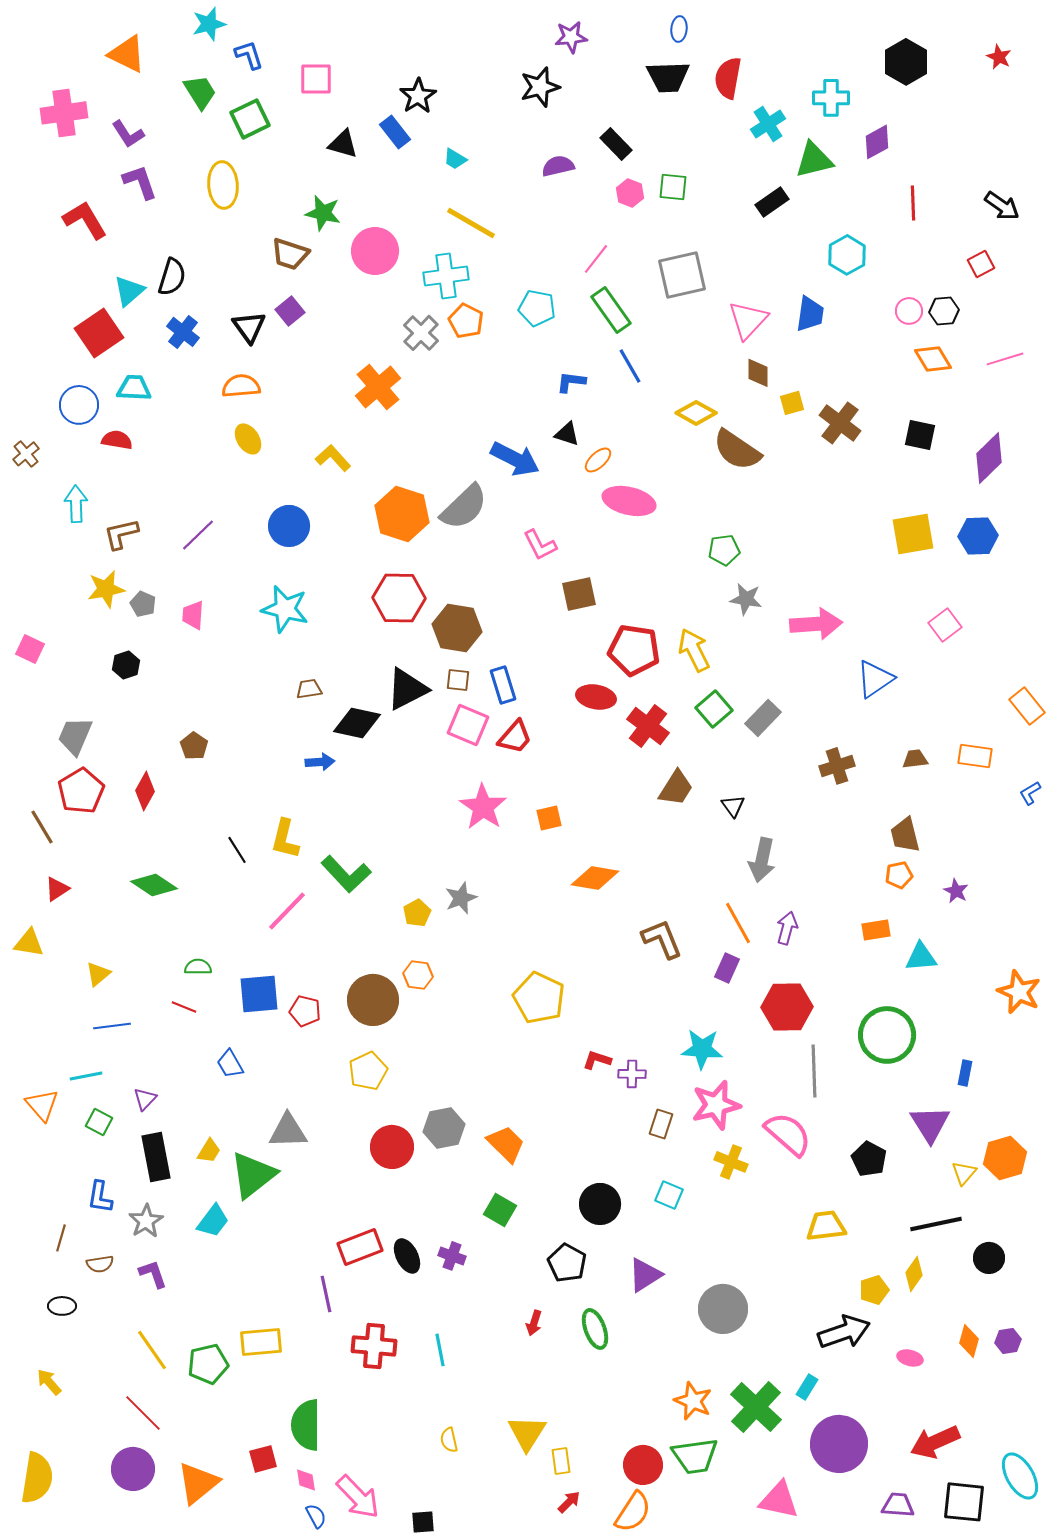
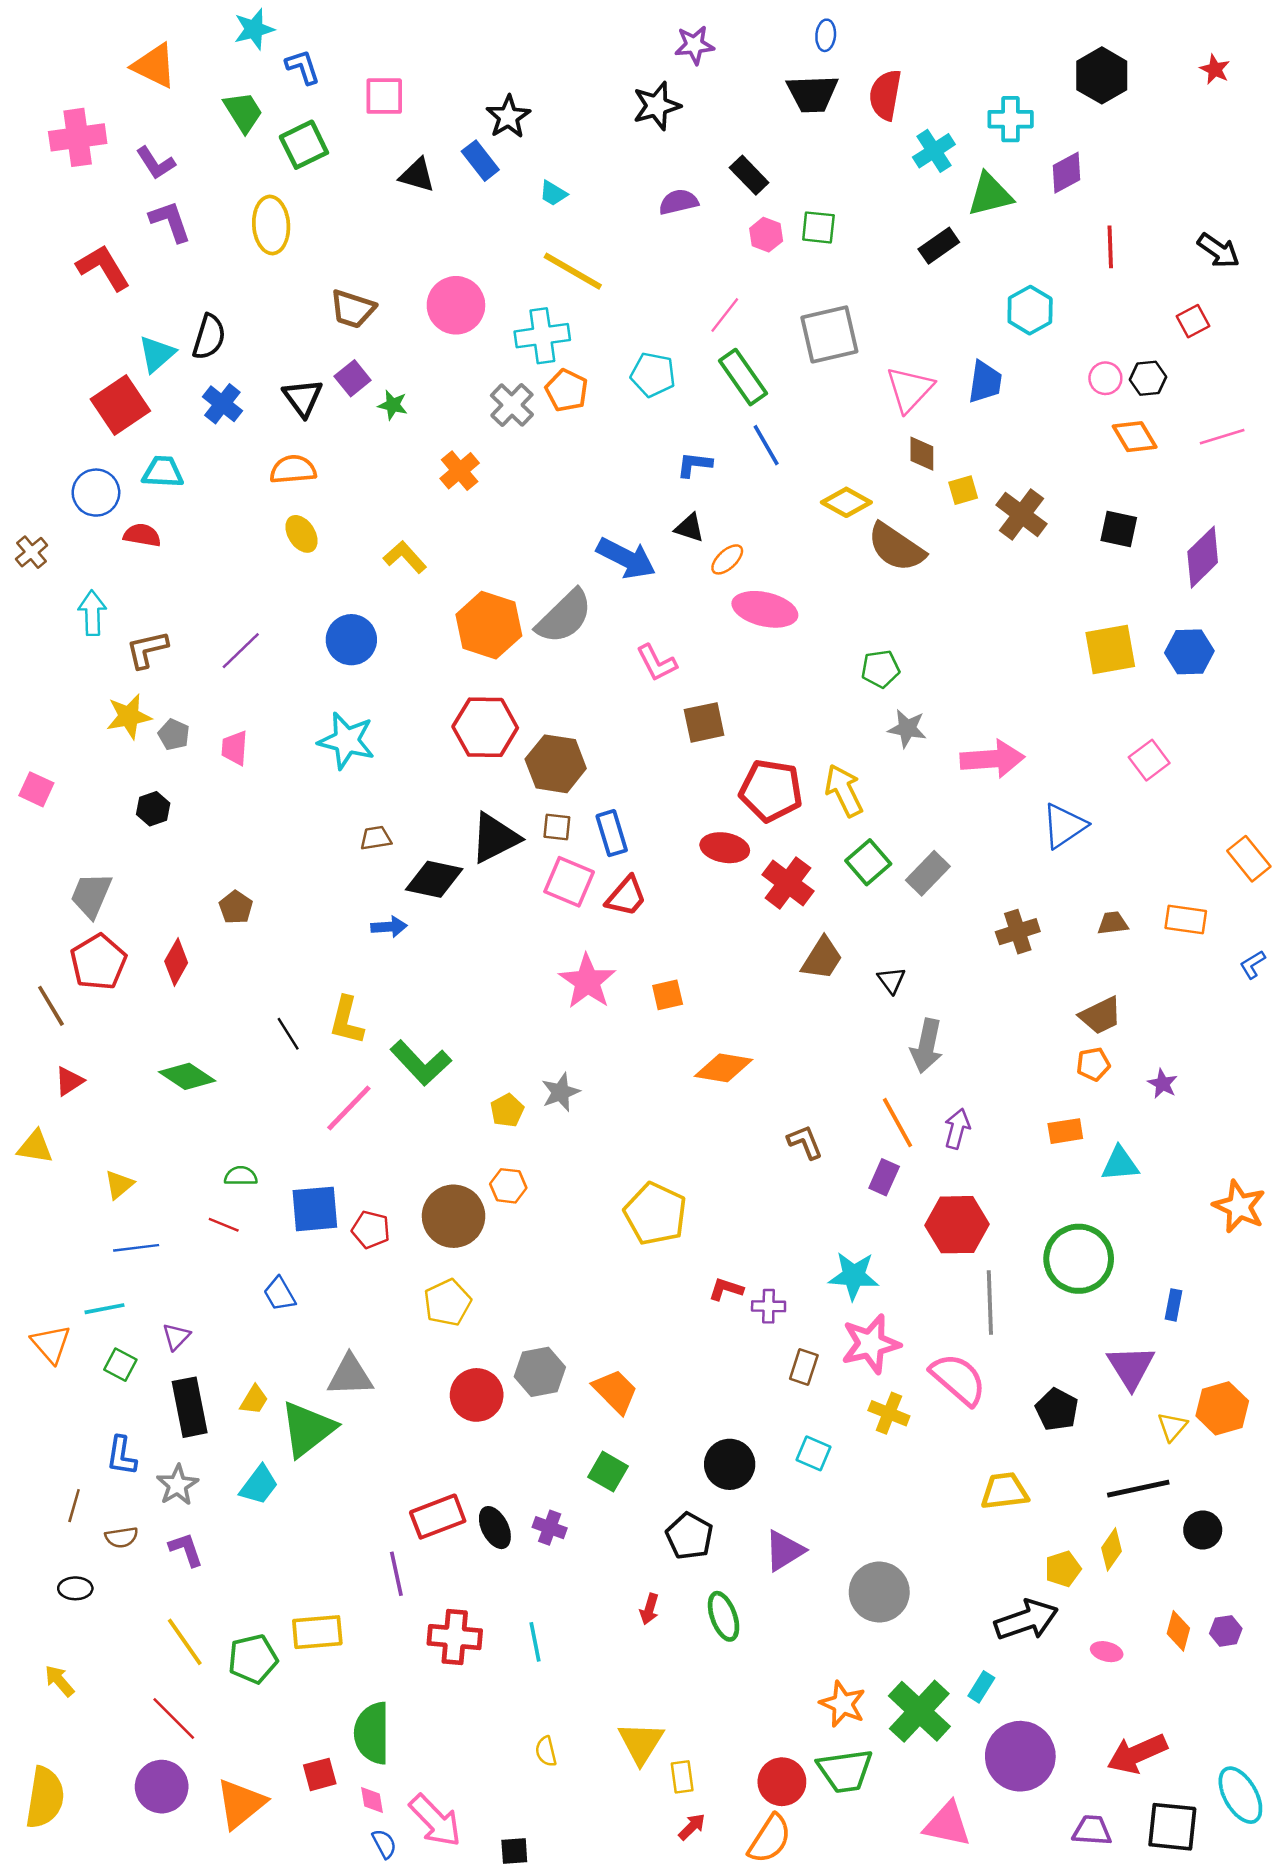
green star: (323, 213) -> (393, 405), moved, size x0.7
orange cross: (378, 387) -> (460, 471), size x0.7
brown trapezoid: (905, 835) -> (1101, 1016), turned -102
brown L-shape: (662, 939) -> (805, 1142), size x0.7

